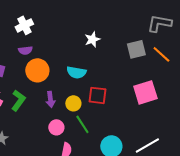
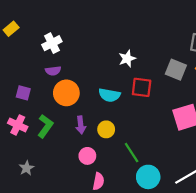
gray square: (136, 49) -> (176, 70), turned 36
red square: (97, 95) -> (142, 87), moved
green line: (82, 124) -> (132, 153), moved

